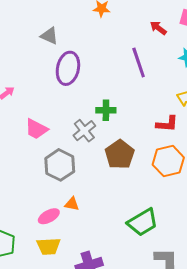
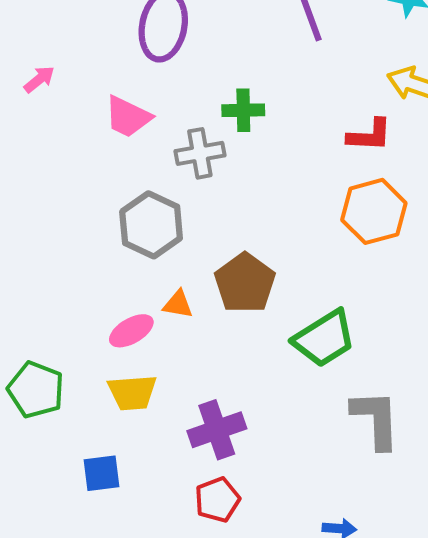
pink trapezoid: (36, 129) -> (128, 117), moved
gray cross: (84, 131) -> (200, 153), turned 30
brown pentagon: (120, 154) -> (245, 283), moved

